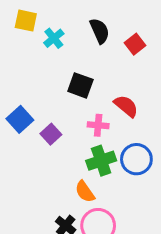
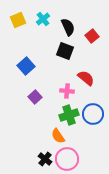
yellow square: (26, 21) -> (18, 20), turned -35
cyan cross: (54, 38) -> (43, 19), moved
black square: (80, 85) -> (65, 51), moved
blue square: (20, 119) -> (26, 66), moved

